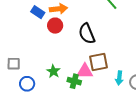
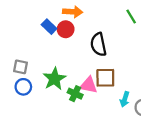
blue rectangle: (38, 12) -> (49, 27), moved
gray square: (14, 64) -> (20, 67), moved
green star: (53, 71) -> (54, 79), size x1.5

